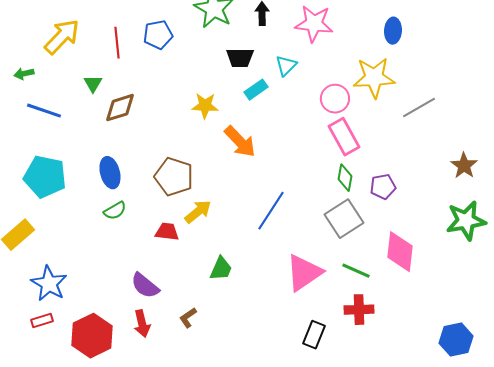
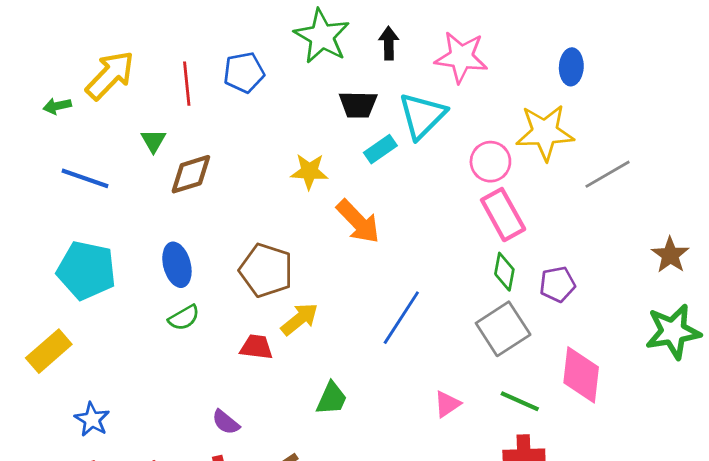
cyan triangle: (286, 66) -> (422, 116), size x1.6
green arrow: (24, 74) -> (57, 106), moved
pink triangle: (304, 273) -> (447, 404), size x0.5
blue star: (49, 284) -> (92, 419), size x0.7
purple semicircle: (145, 286) -> (226, 422), size x0.7

